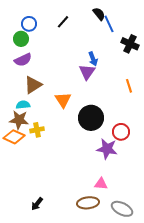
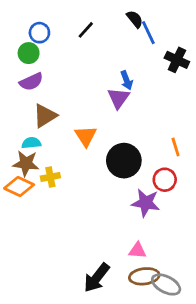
orange line: (129, 86) -> (176, 147), moved
brown ellipse: (88, 203) -> (144, 276), moved
black arrow: (37, 204) -> (97, 278), moved, size x1.6

